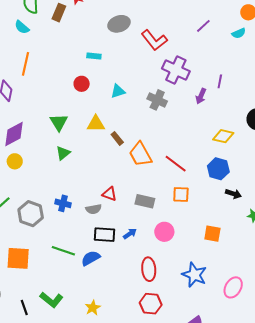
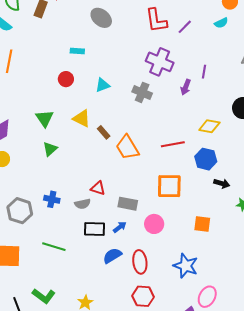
gray ellipse: (119, 24) -> (101, 18), turned 60
purple line: (203, 26) -> (185, 27), moved
red L-shape: (154, 40) -> (156, 20), moved, turned 32
yellow triangle: (96, 124) -> (82, 119), turned 30
red line: (176, 164) -> (173, 144), moved, turned -45
orange square: (181, 195) -> (169, 186), size x1.5
gray rectangle: (145, 201) -> (128, 204), moved
blue semicircle: (91, 258) -> (112, 256), moved
pink ellipse: (233, 287) -> (207, 297), moved

